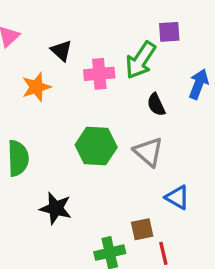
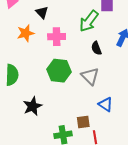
pink cross: (99, 74) -> (57, 37), moved
black star: (56, 208) -> (32, 106), turned 30

